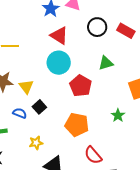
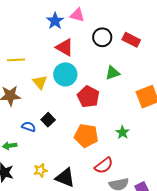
yellow triangle: (26, 87) -> (40, 82), moved
green star: (118, 115) -> (122, 132), moved
yellow star: (36, 143) -> (40, 170), moved
red semicircle: (93, 155) -> (104, 166), turned -84

